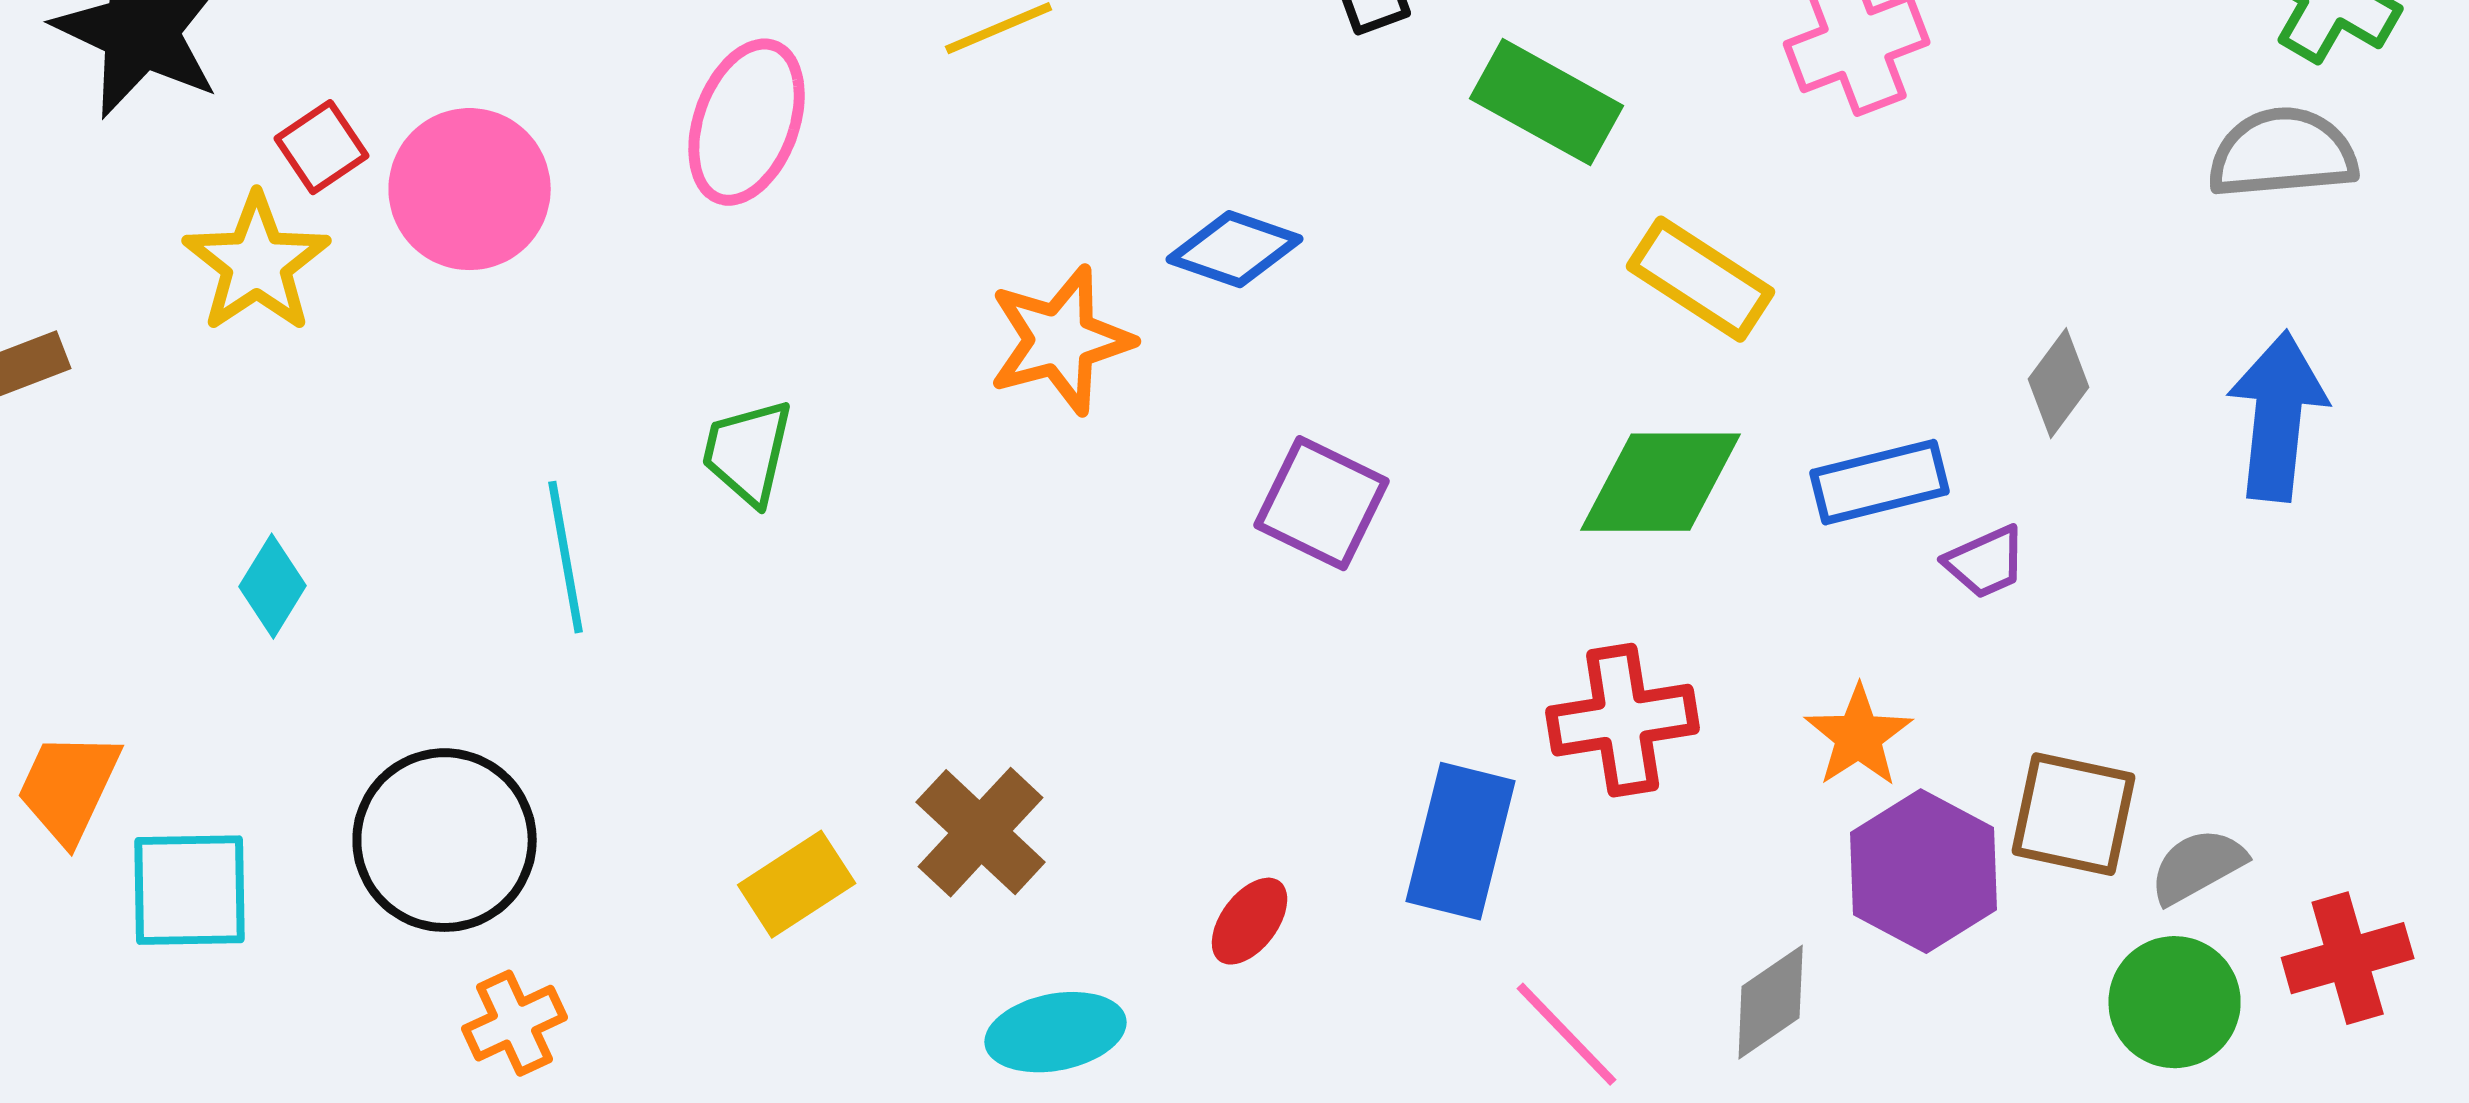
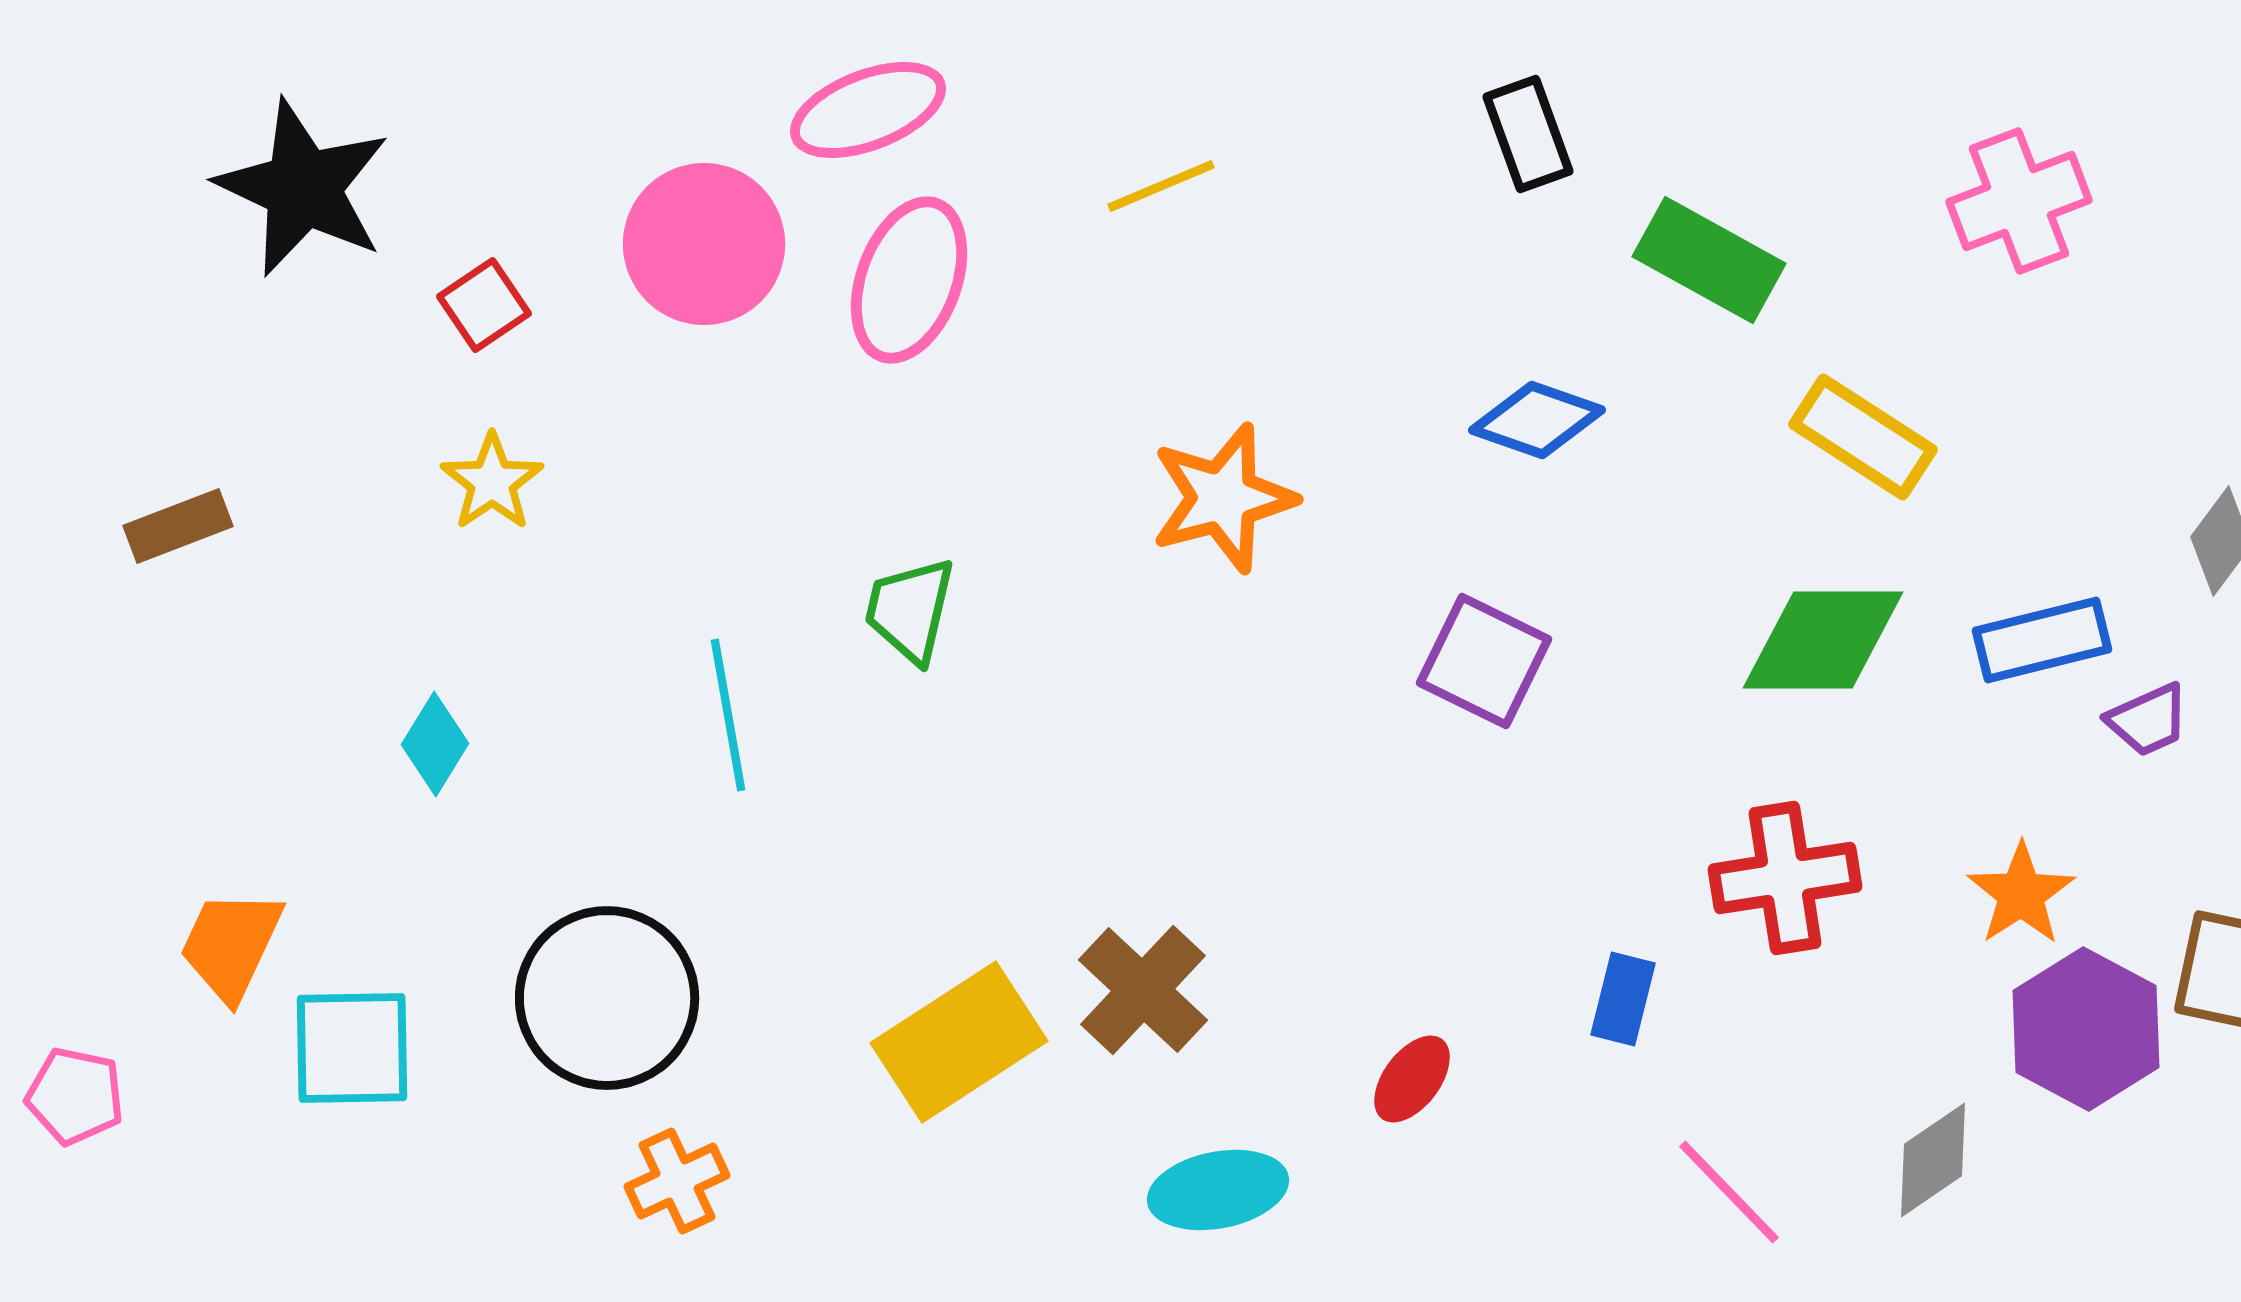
pink circle: (470, 189) -> (704, 244), moved
blue diamond: (1235, 249) -> (1537, 420), moved
yellow star: (257, 263) -> (492, 482), moved, size x0.7
blue rectangle: (1461, 841) -> (1623, 999), size x0.6
yellow rectangle: (797, 884) -> (959, 1042), size x1.5

